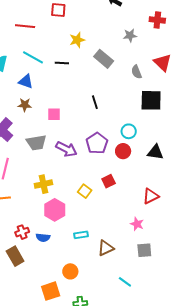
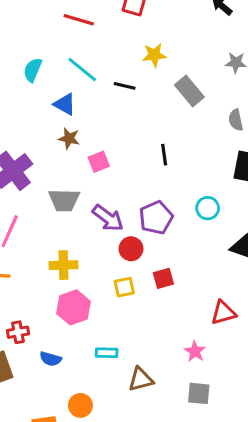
brown star: (25, 105) -> (69, 138), moved
pink square: (54, 114) -> (99, 162), turned -32
red circle: (123, 151) -> (131, 249), moved
yellow square: (85, 191) -> (124, 287), turned 32
blue semicircle: (43, 238) -> (51, 359), moved

